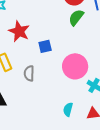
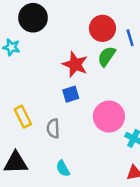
red star: (19, 31) -> (75, 64), moved
cyan semicircle: (68, 109) -> (63, 168), moved, turned -40

